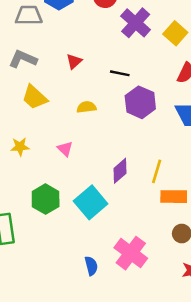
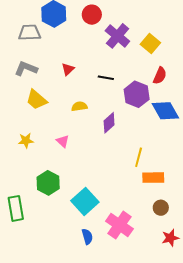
purple hexagon: (140, 102) -> (137, 94), moved
purple diamond: (120, 171) -> (109, 123), moved
cyan square: (91, 202) -> (85, 201), moved

